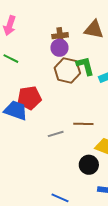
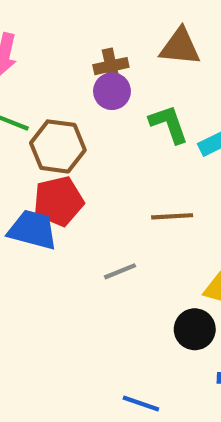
brown hexagon: (67, 70) -> (58, 146), moved
brown line: (83, 124) -> (172, 216), moved

